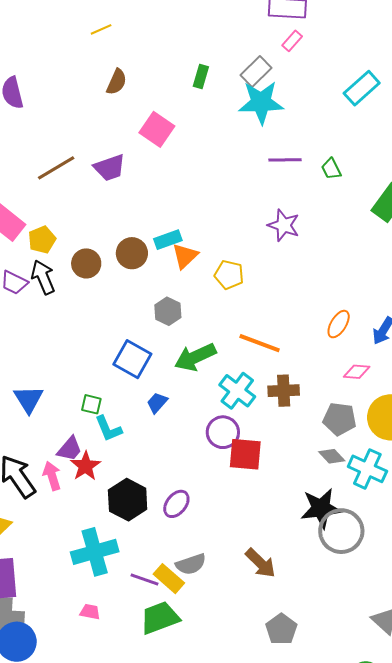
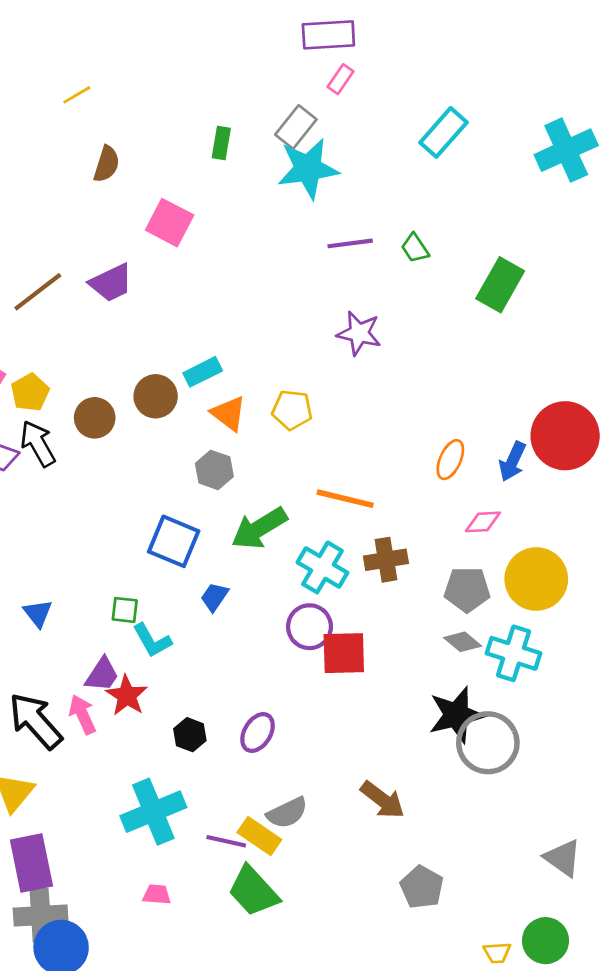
orange triangle: (185, 256) -> (229, 413), moved, turned -32
blue triangle: (29, 399) -> (38, 613), size x0.7
black hexagon: (128, 500) -> (190, 735), size x0.6
green trapezoid: (160, 618) -> (253, 891), turned -105

